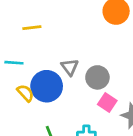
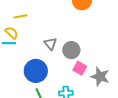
blue circle: (47, 86) -> (36, 71), moved
yellow semicircle: (25, 93) -> (12, 33), moved

